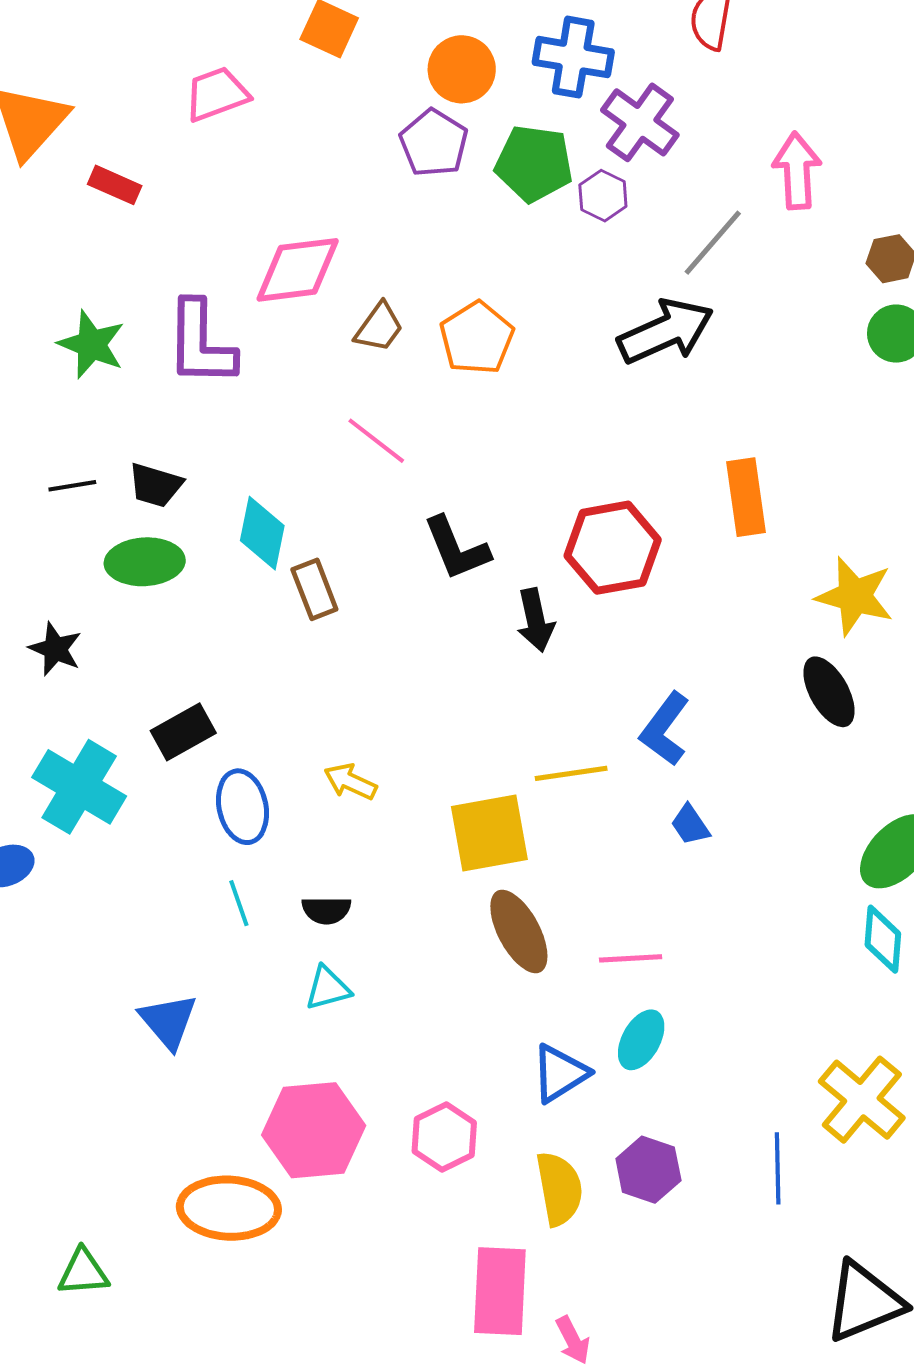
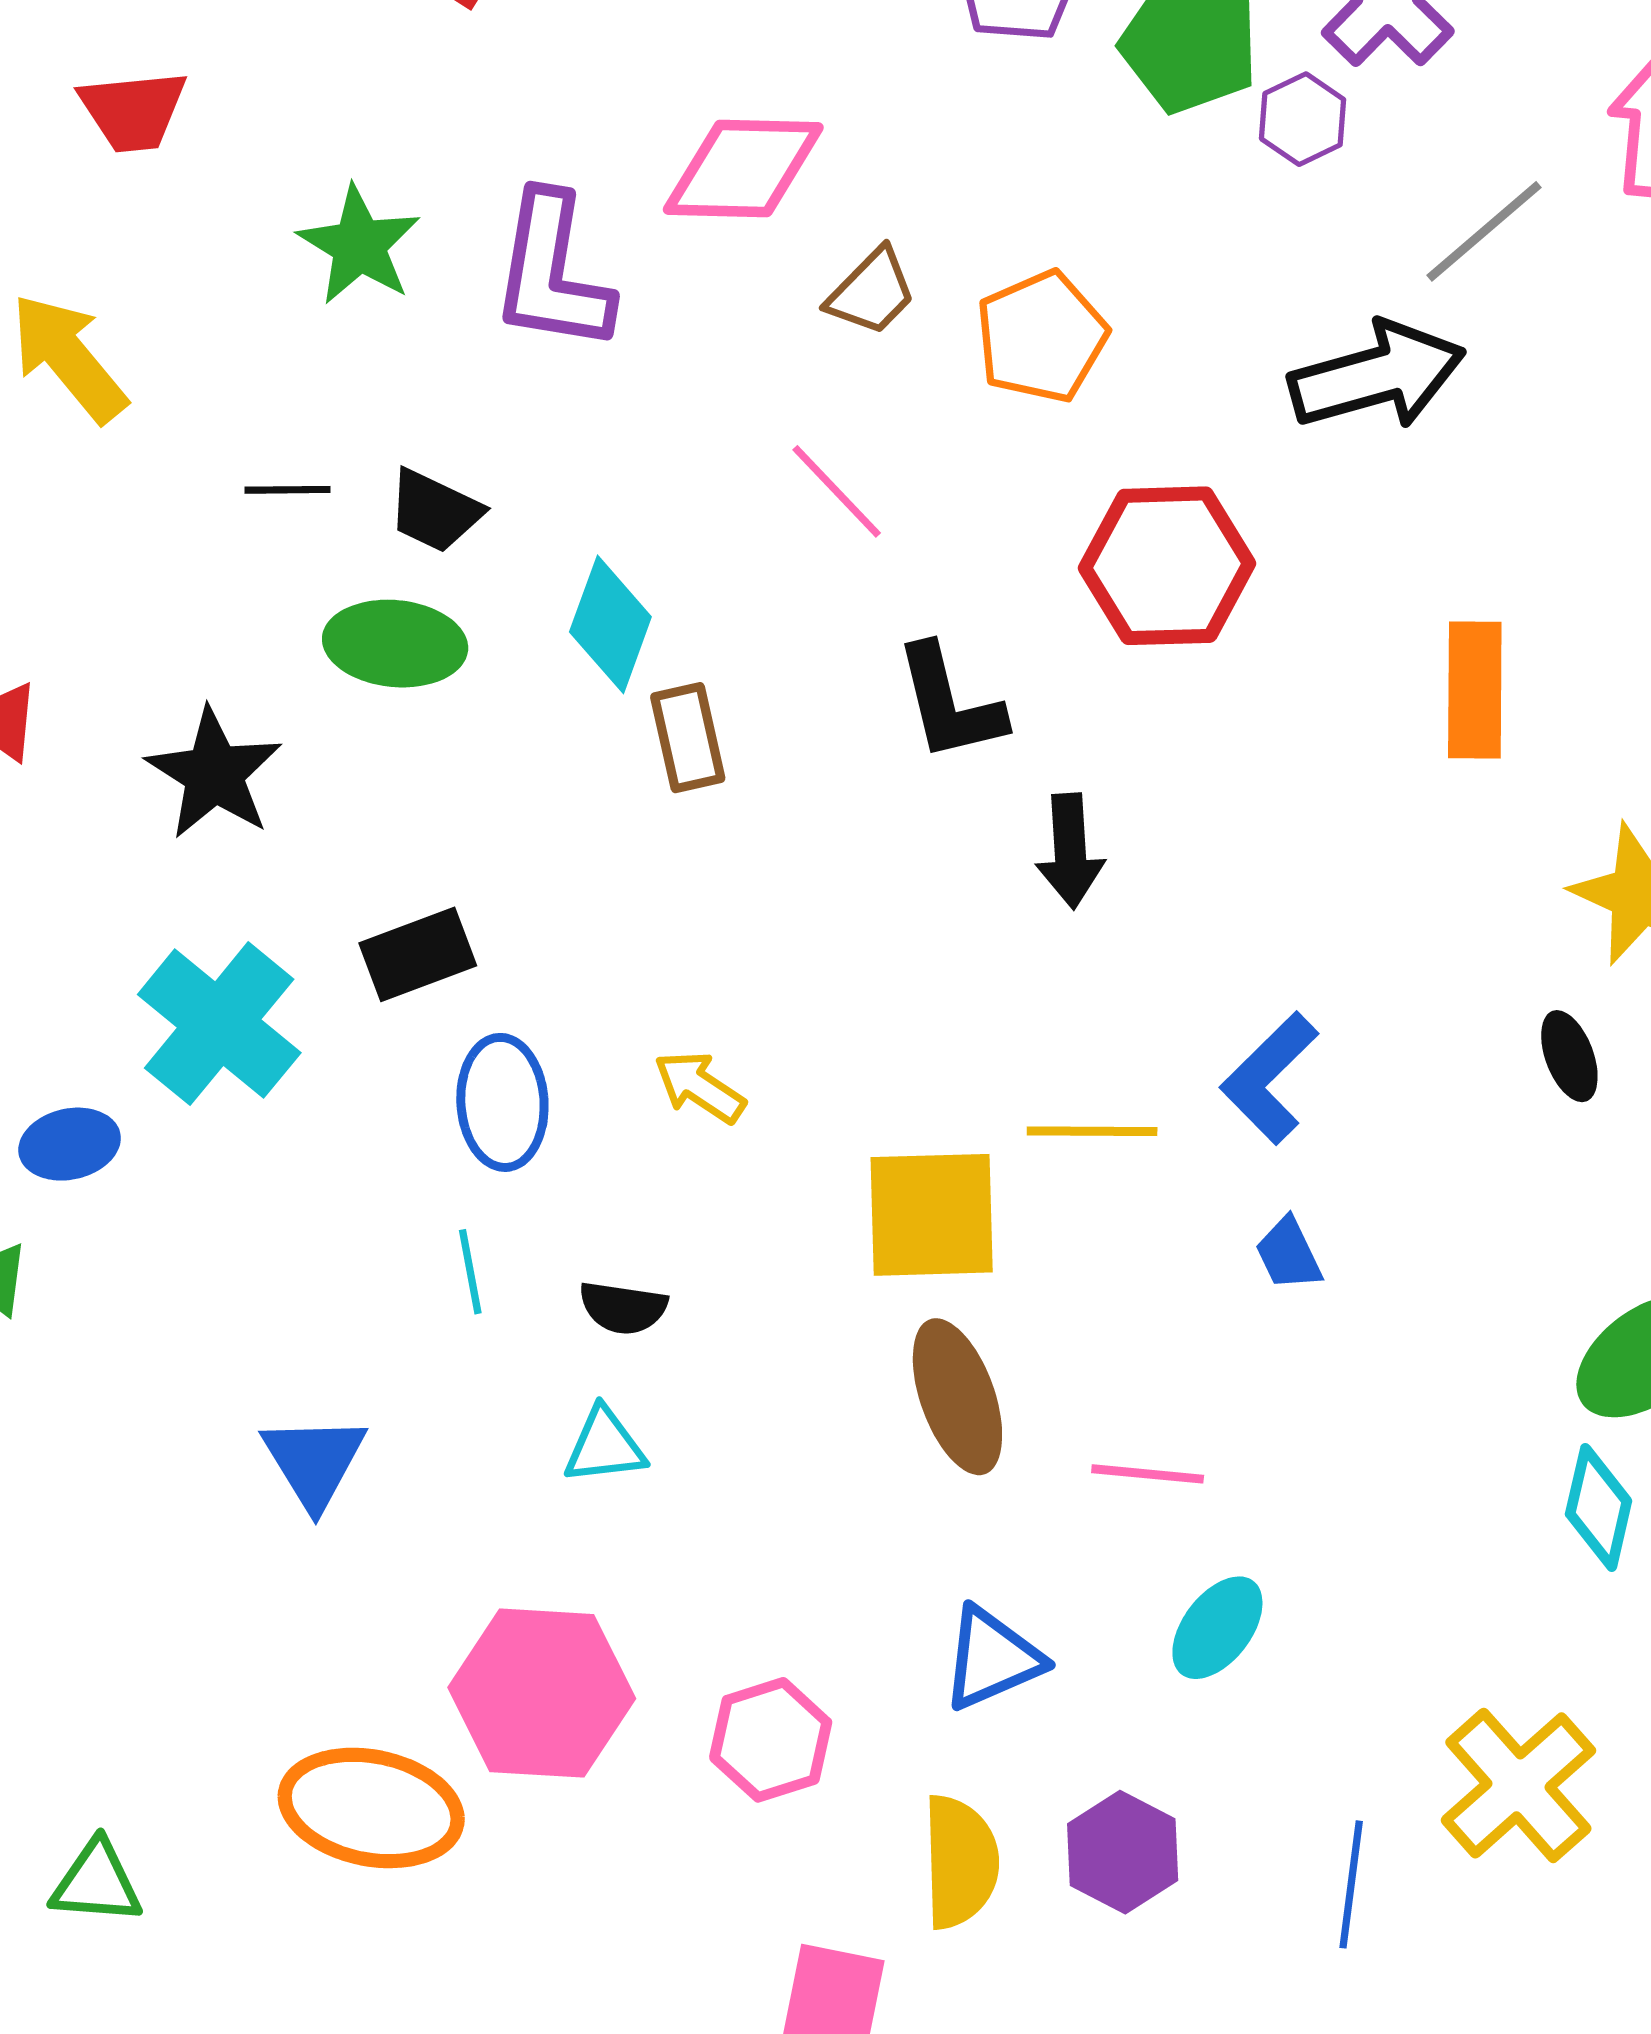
red hexagon: (613, 548) -> (1167, 566), moved
black star: (55, 649) -> (214, 774), size x1.4
black ellipse: (829, 692) -> (1569, 1056), size x0.7
cyan ellipse: (641, 1040) -> (1217, 1628), moved

